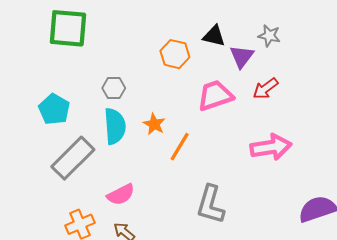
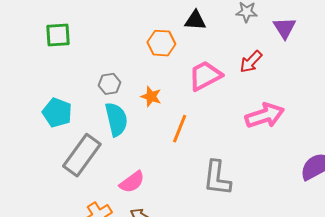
green square: (68, 28) -> (58, 35), size x0.7
purple triangle: (242, 57) -> (285, 28), moved
orange star: (154, 124) -> (151, 96), moved

